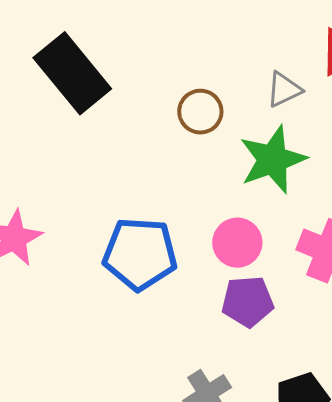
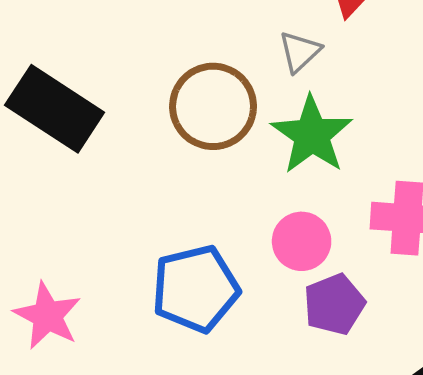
brown circle: (200, 112) -> (213, 106), size x1.6

